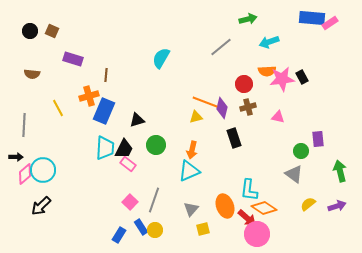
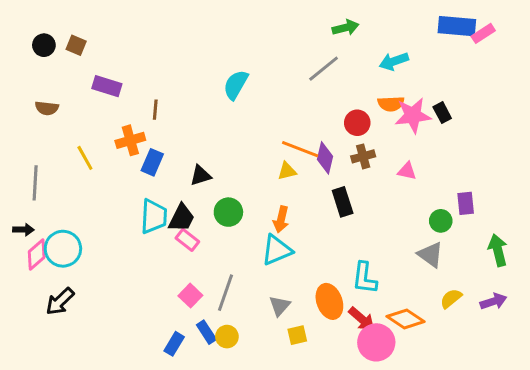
green arrow: (248, 19) -> (346, 28), moved
blue rectangle: (104, 111) -> (152, 162), size x0.7
orange diamond: (264, 208) -> (406, 319), moved

